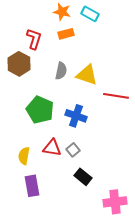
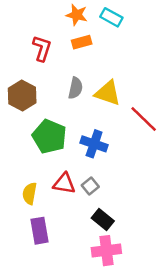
brown hexagon: (19, 64) -> (22, 95), moved
red line: (116, 96) -> (144, 119), turned 35
pink cross: (115, 202) -> (106, 251), moved

